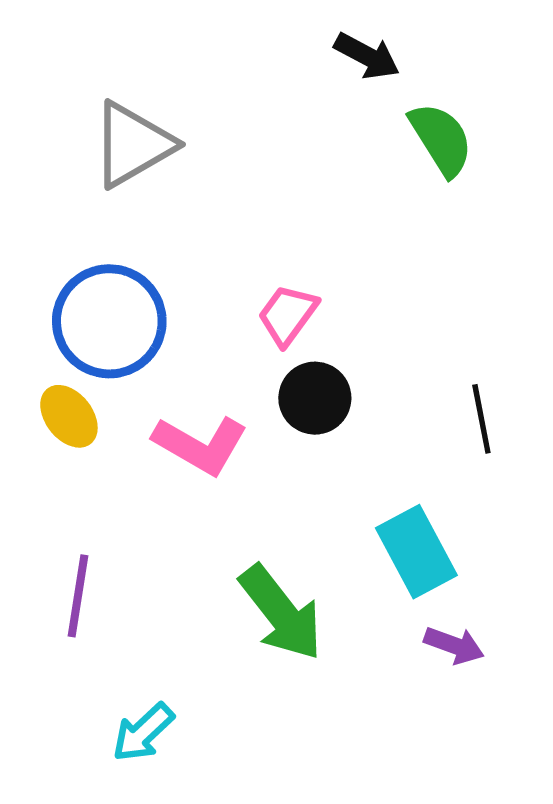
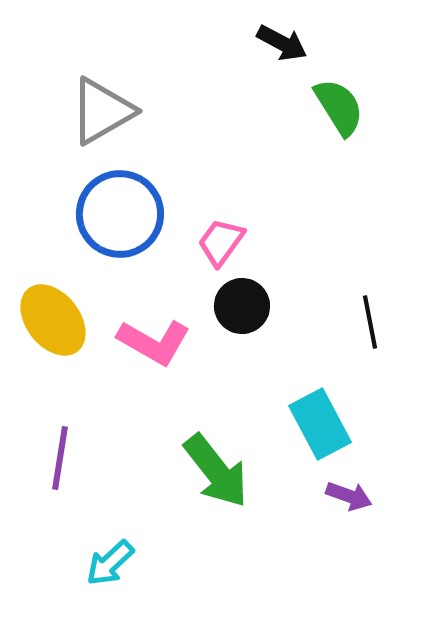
blue circle: (109, 321) -> (120, 214), moved
yellow ellipse: (69, 416) -> (53, 320), size x1.5

